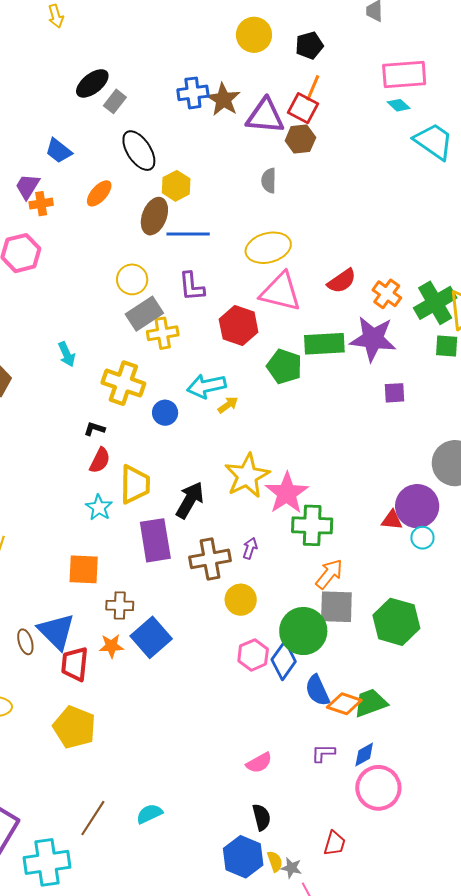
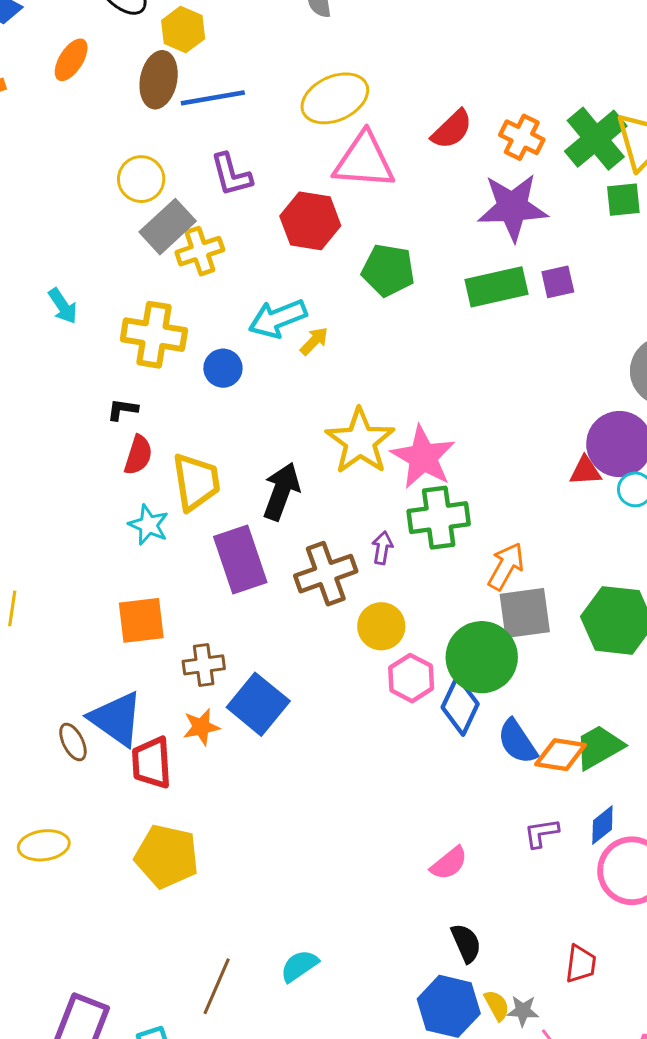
green rectangle: (324, 344) -> (496, 287), moved
green cross: (312, 525) -> (439, 518), moved
pink hexagon: (253, 655) -> (411, 678), moved

